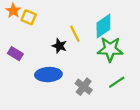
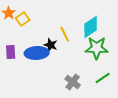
yellow square: (29, 17) -> (23, 19), turned 32
purple rectangle: (15, 54) -> (11, 52), turned 56
blue ellipse: (48, 75) -> (37, 53), moved

